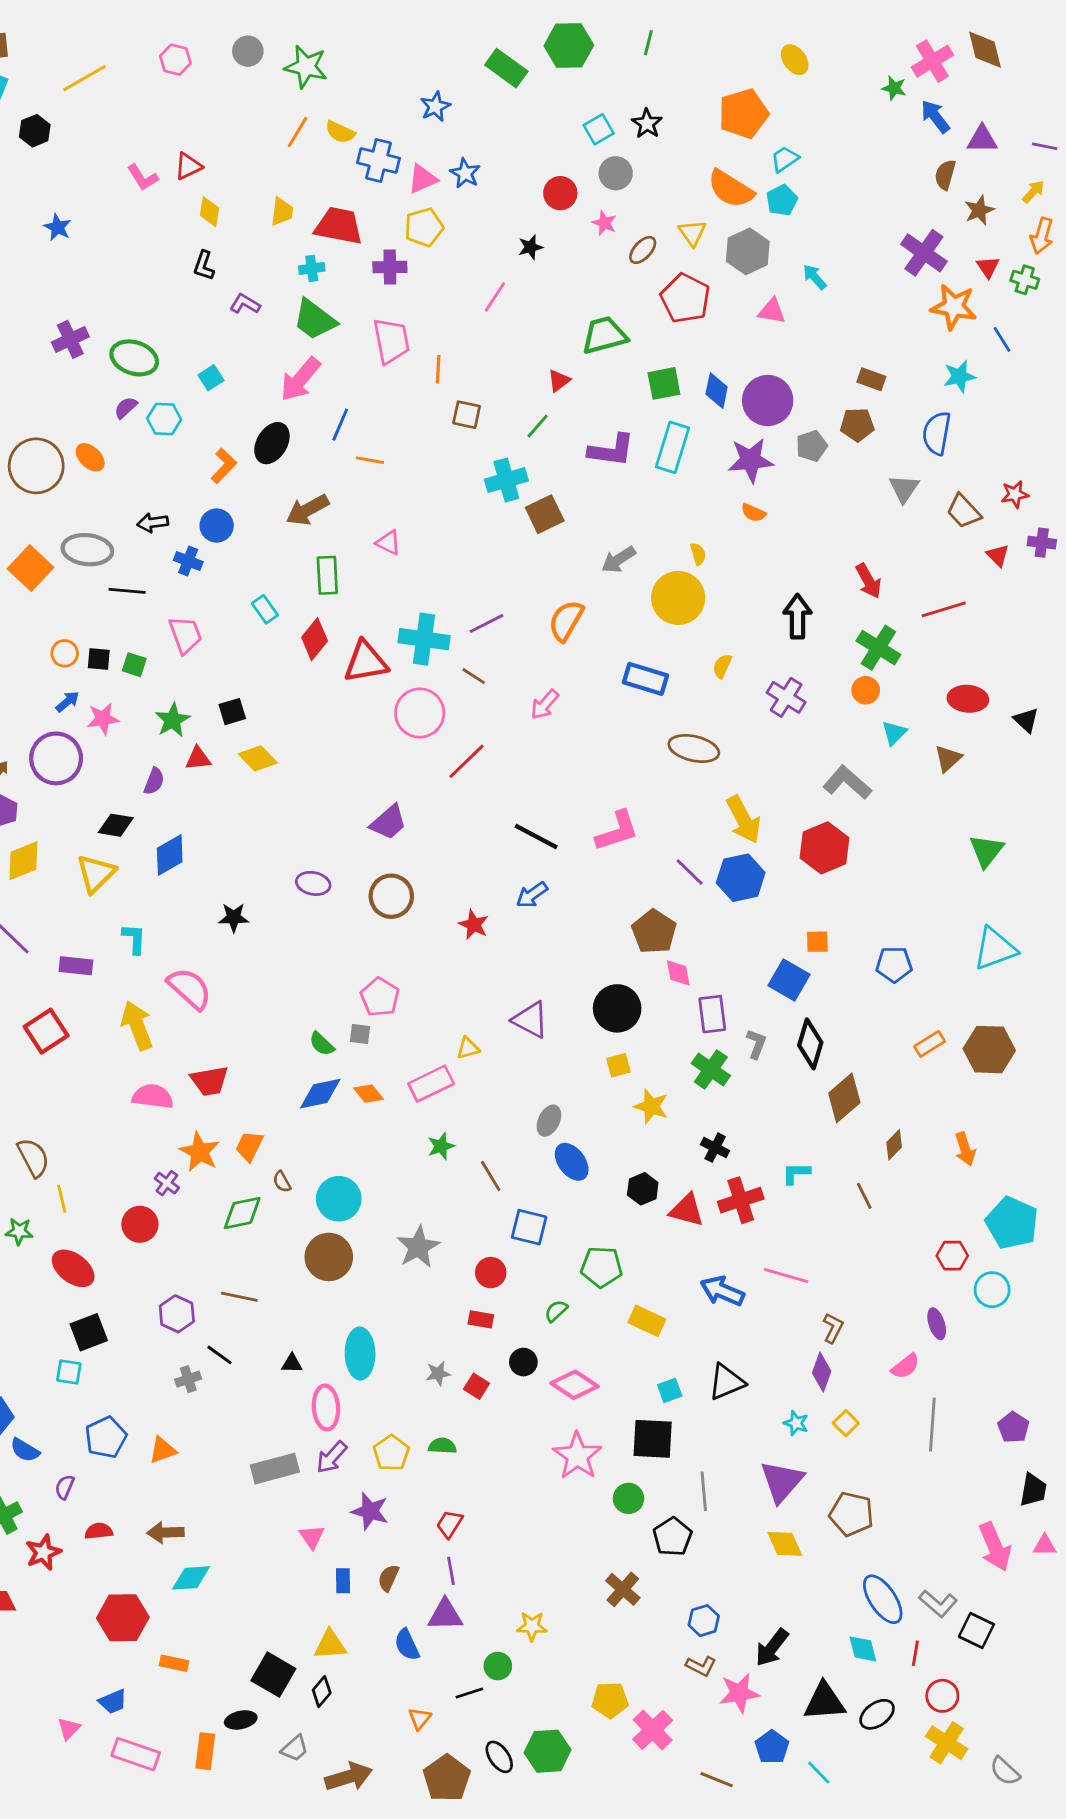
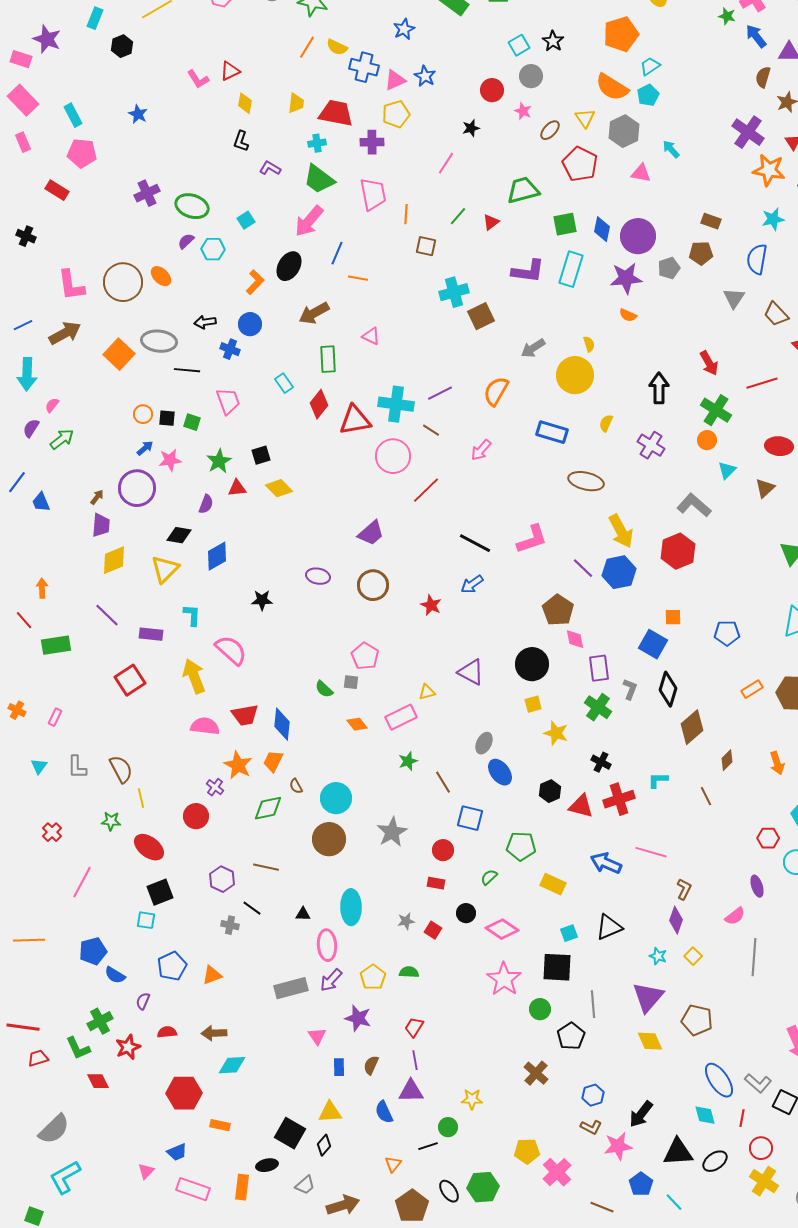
green line: (538, 426) -> (458, 216), moved
blue diamond: (320, 1094) -> (282, 724), moved, turned -72
gray cross: (188, 1379) -> (230, 925), turned 30

